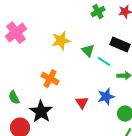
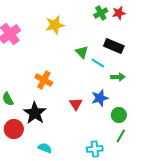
green cross: (98, 12) -> (101, 13), moved
yellow star: (61, 41) -> (55, 25), moved

